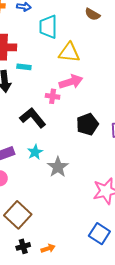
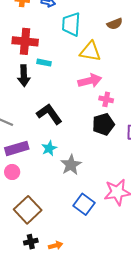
brown semicircle: (92, 14) -> (115, 24), moved, turned -56
pink cross: (53, 96) -> (106, 99), moved
blue square: (99, 234) -> (84, 204), moved

